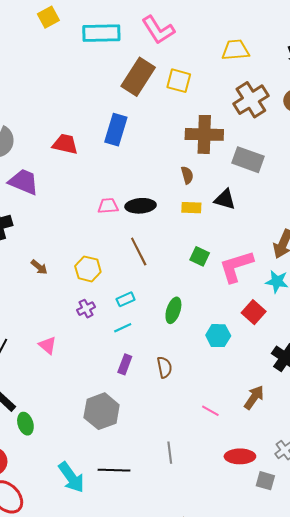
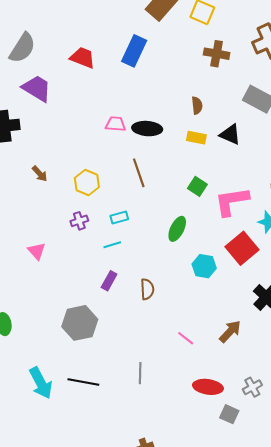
brown cross: (204, 134) -> (217, 54), moved, size x0.7
green ellipse: (173, 310) -> (177, 229), moved
red square: (254, 312) -> (242, 248), size x1.4

